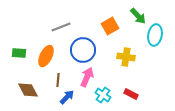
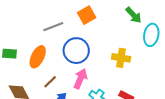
orange square: (110, 26) -> (87, 15), moved
brown line: (58, 80) -> (50, 82), turned 40

